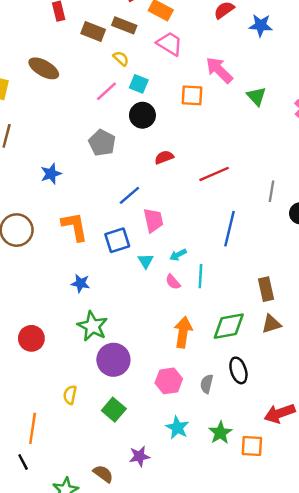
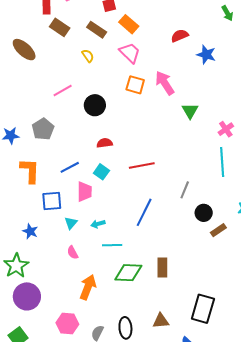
brown rectangle: (93, 32) -> (60, 27), moved
cyan square: (139, 84) -> (101, 172), moved
pink line: (106, 91) -> (63, 90), moved
orange square: (192, 95) -> (135, 85), moved
gray pentagon: (102, 143) -> (43, 129), moved
orange L-shape: (75, 227) -> (30, 171), moved
cyan line: (200, 276) -> (112, 245), turned 72
pink semicircle: (173, 282) -> (73, 253), moved
blue star: (81, 283) -> (30, 231), moved
brown triangle: (271, 324) -> (161, 321), moved
green diamond: (229, 326) -> (128, 273), moved

